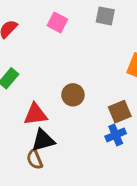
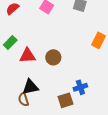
brown square: (120, 112) -> (65, 100), moved
red triangle: (35, 114) -> (27, 56), moved

